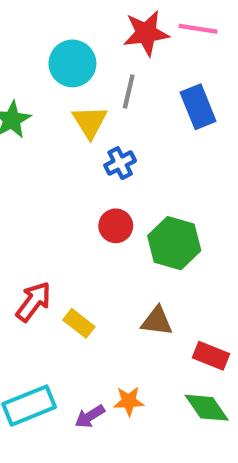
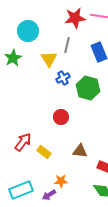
cyan circle: (72, 63) -> (28, 31), moved
red circle: (116, 226) -> (61, 117), moved
green hexagon: (174, 243) -> (88, 88), moved
orange star: (129, 401) -> (61, 181), moved

